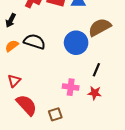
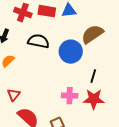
black semicircle: (34, 42) -> (38, 41), moved
red star: (95, 93) -> (94, 99), size x1.5

